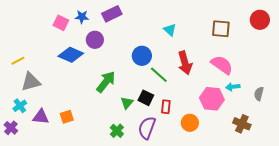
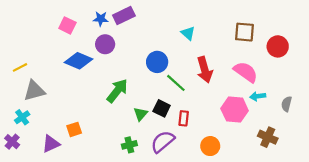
blue star: (82, 17) -> (101, 19), moved
red circle: (260, 20) -> (278, 46), moved
purple triangle: (41, 117) -> (51, 144), moved, turned -30
orange circle: (190, 123) -> (210, 146), moved
purple semicircle: (147, 128) -> (163, 142), turned 30
green cross: (117, 131) -> (129, 145), turned 32

